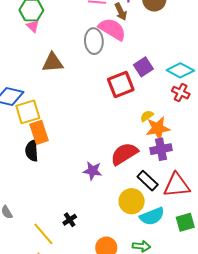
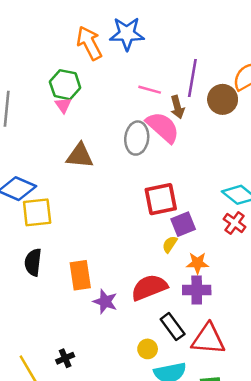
purple square: (143, 67) -> (183, 224), moved
yellow semicircle: (147, 116) -> (170, 244), moved, turned -32
orange star: (158, 128) -> (197, 263), size x0.7
orange rectangle: (39, 132) -> (80, 275), moved
yellow circle: (132, 201) -> (148, 349), size x0.6

